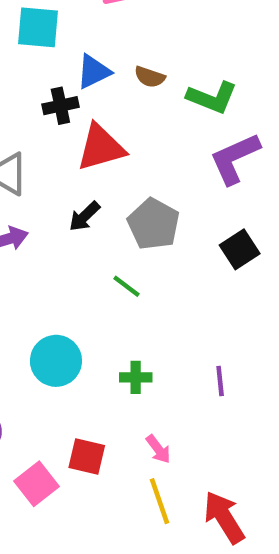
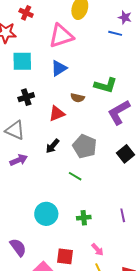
blue triangle: (93, 72) -> (59, 68), moved
brown semicircle: (150, 77) -> (77, 98), moved
black cross: (60, 106) -> (26, 97), moved
red triangle: (101, 147) -> (57, 114), size x0.7

